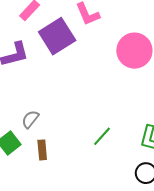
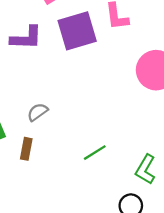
gray semicircle: (30, 119) -> (37, 112), moved

